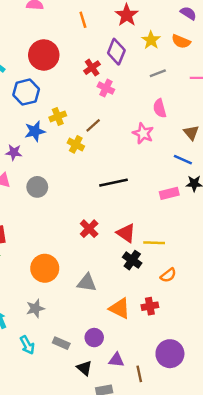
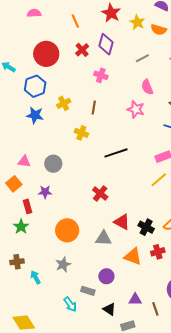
yellow star: (151, 40) -> (137, 22), moved
red cross: (92, 68) -> (82, 50), moved
brown line: (93, 125) -> (94, 108), turned -32
blue star: (35, 131) -> (35, 115), moved, turned 30
yellow cross: (76, 144) -> (81, 133), moved
purple star: (14, 152) -> (45, 192), moved
red triangle: (126, 233) -> (122, 222), moved
yellow line: (154, 243) -> (159, 180), moved, turned -36
black cross: (132, 260) -> (146, 227), moved
purple circle: (94, 338) -> (106, 276), moved
cyan arrow: (27, 345) -> (70, 304), moved

